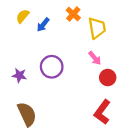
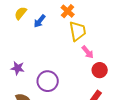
yellow trapezoid: (97, 28) -> (78, 31), moved
purple circle: (52, 67) -> (48, 81), moved

